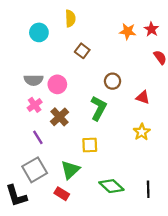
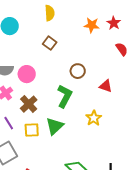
yellow semicircle: (70, 18) -> (50, 13), moved
yellow star: (142, 132) -> (94, 118), moved
yellow square: (90, 145) -> (32, 130), moved
green triangle: (70, 170) -> (55, 126), moved

